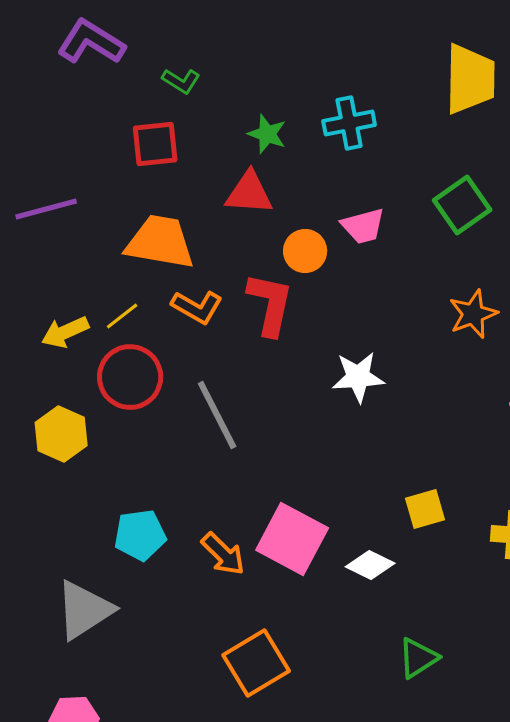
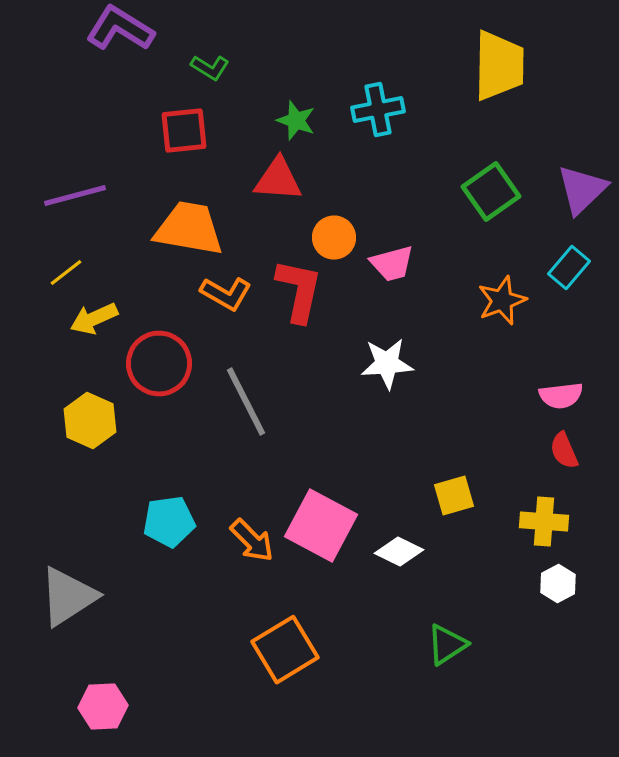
pink trapezoid: (363, 226) -> (392, 264), moved
yellow line: (122, 316) -> (66, 273), moved
gray triangle: (84, 610) -> (68, 597), moved

